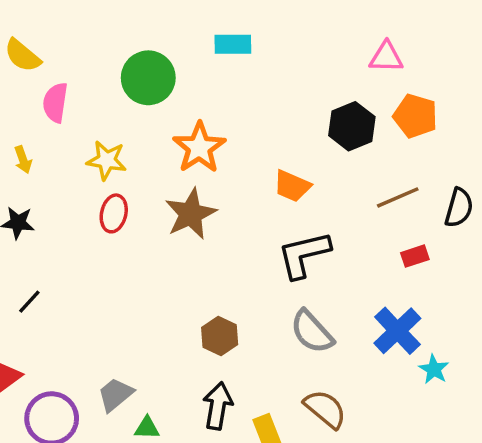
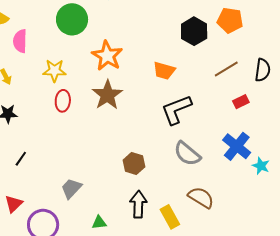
gray trapezoid: (115, 395) -> (71, 188), moved

